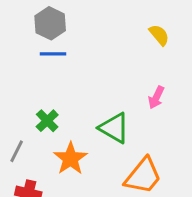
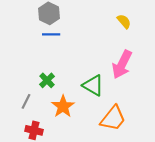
pink arrow: (156, 97) -> (122, 64), size x1.8

